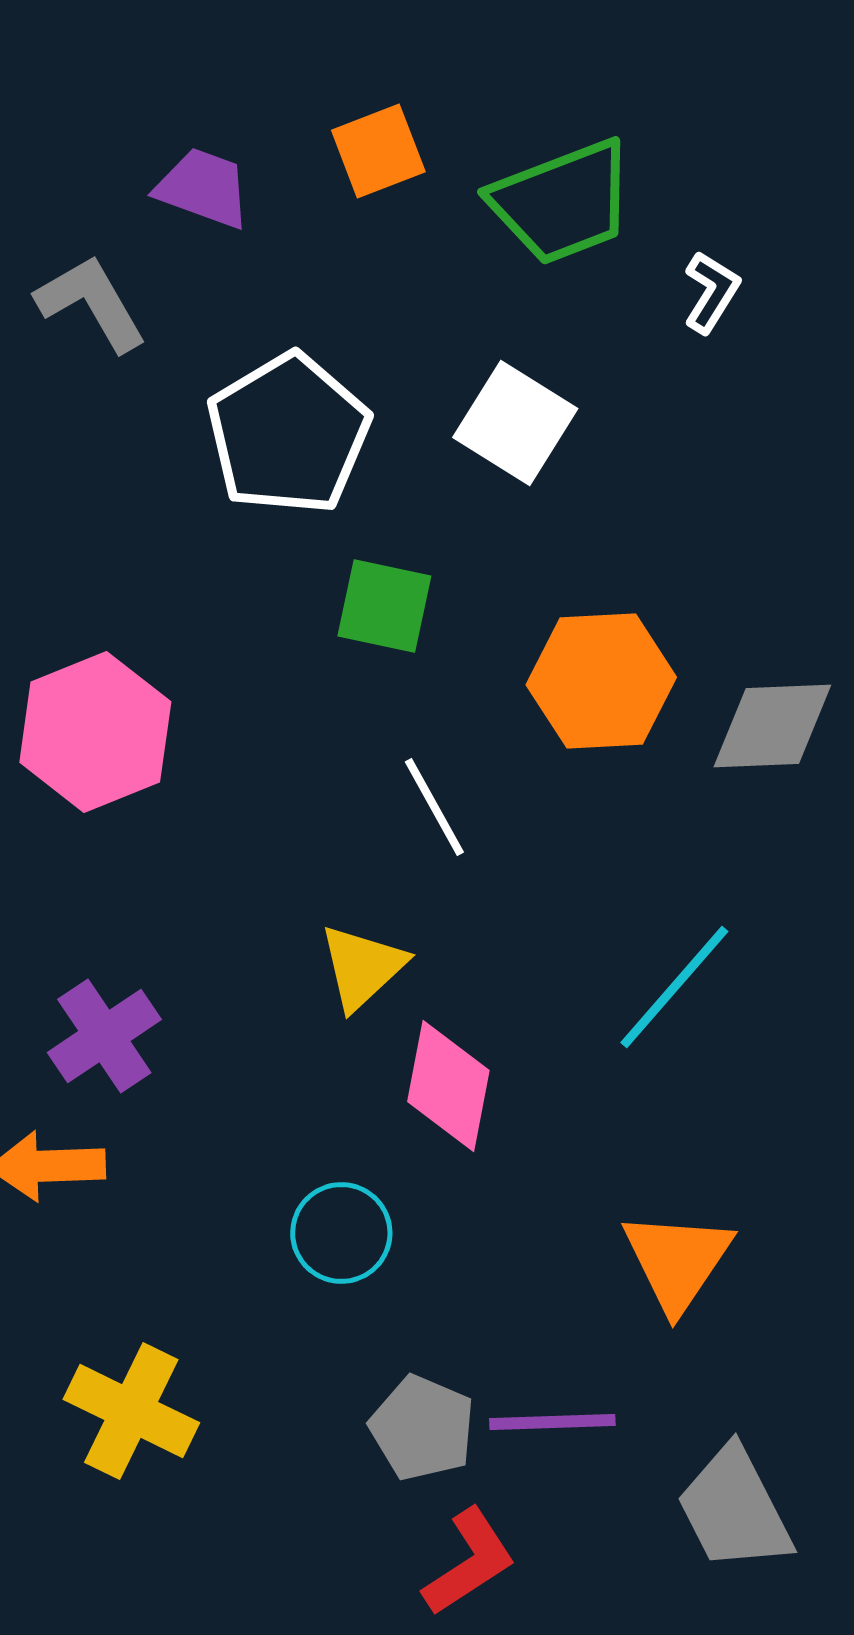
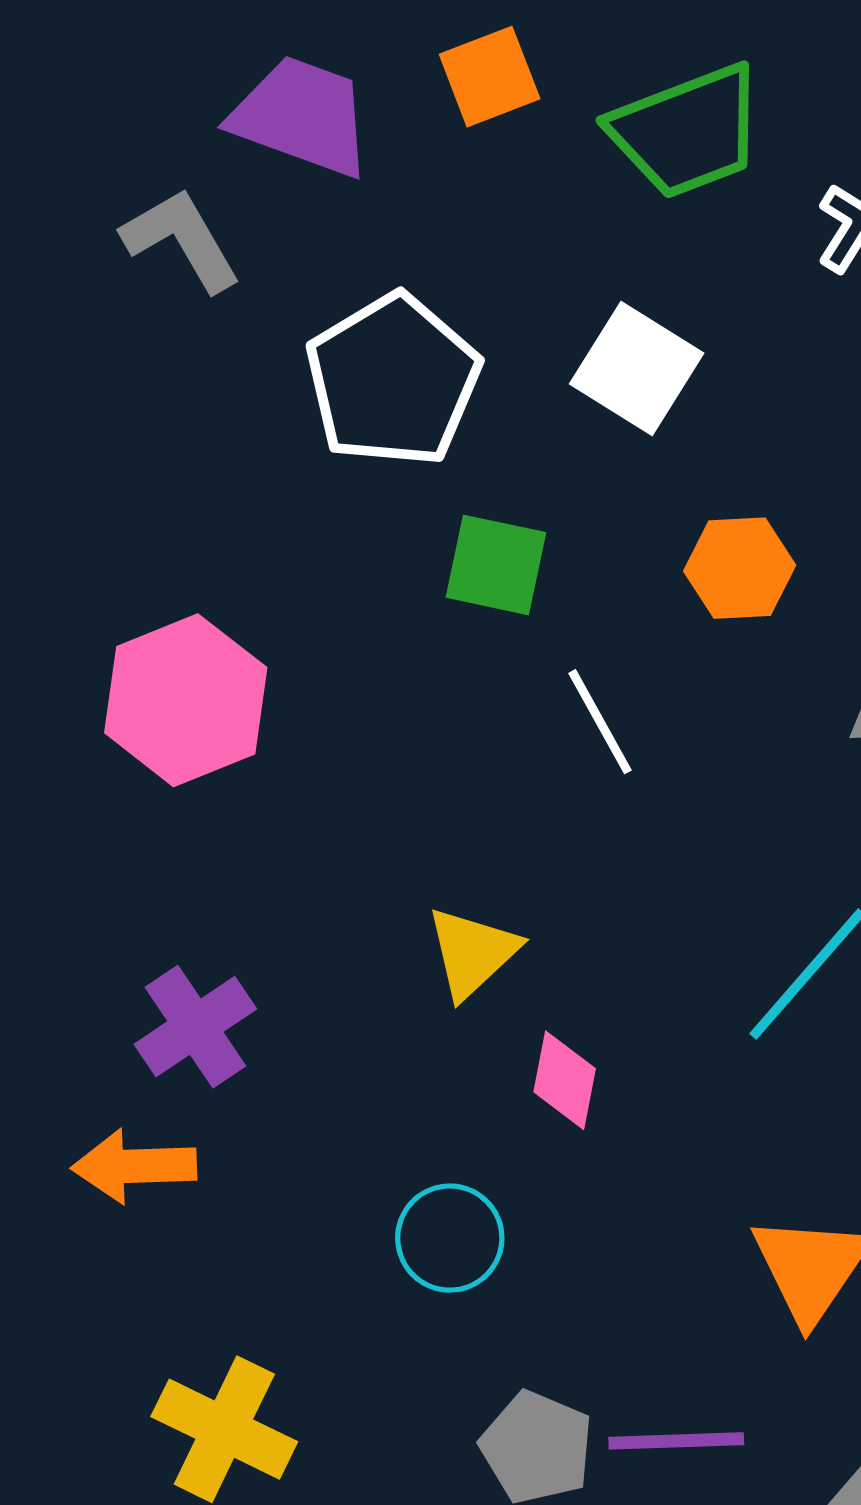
purple trapezoid: (203, 188) -> (302, 116), size x1.4
orange hexagon: (601, 681) -> (740, 568), moved, size x0.7
white line: (434, 807) -> (600, 722), moved
pink diamond: (448, 1086) -> (565, 1080), size x0.7

